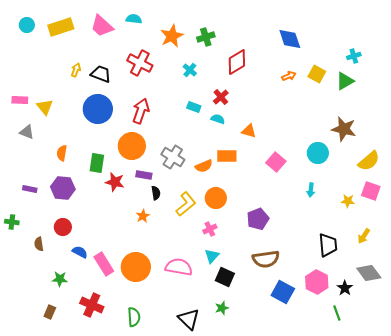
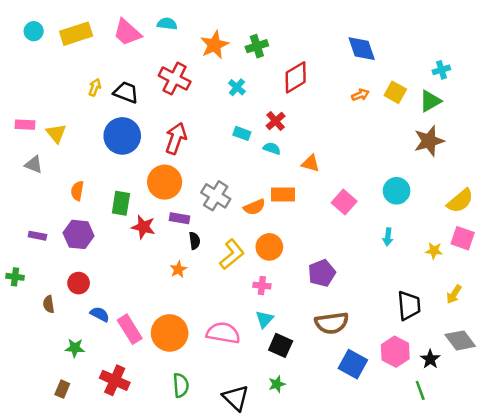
brown star: (344, 129) -> (429, 141), moved, turned -30
pink cross: (210, 229) -> (262, 286), turned 32
green semicircle: (134, 317) -> (181, 385), moved

